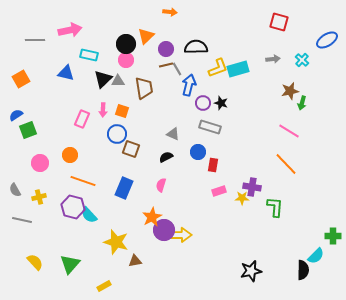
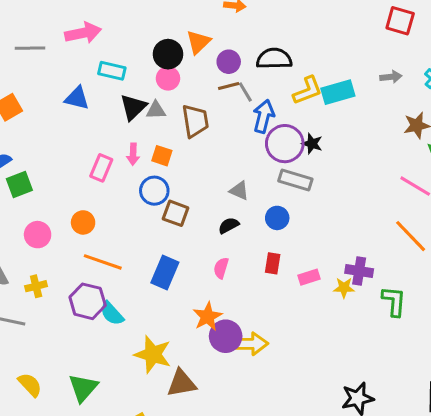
purple circle: (203, 103) -> (285, 144), size x1.6
red rectangle: (213, 165) -> (273, 263), moved
brown triangle: (135, 261) -> (182, 383), size x1.5

